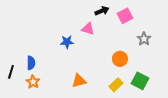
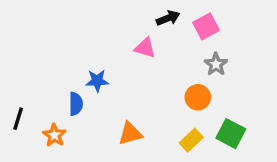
gray star: (144, 39) -> (216, 64), moved
blue star: (67, 42) -> (97, 81), moved
blue semicircle: (31, 63) -> (76, 104), moved

